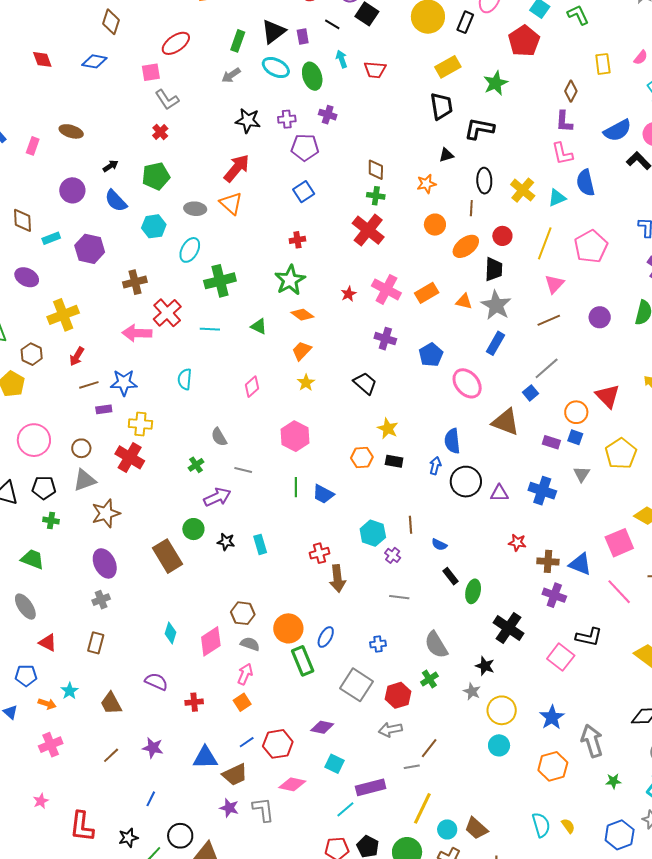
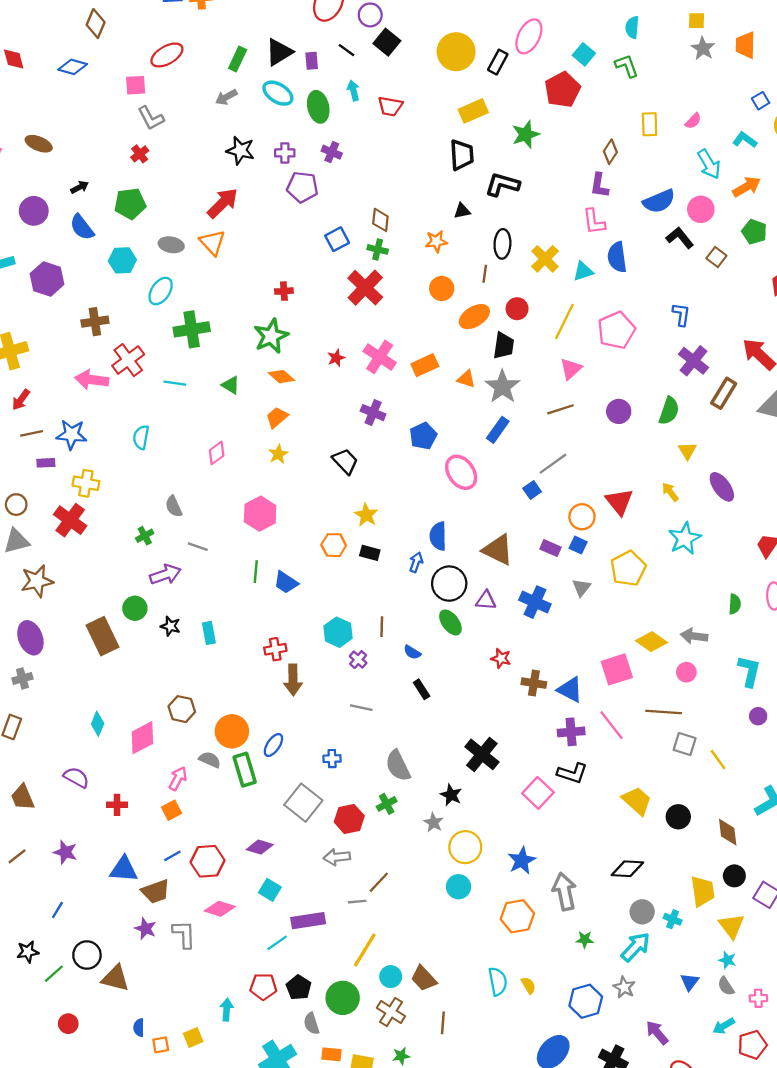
blue square: (304, 192) -> (337, 239), moved
brown triangle: (506, 422) -> (498, 550), moved
green ellipse: (473, 591) -> (450, 622), moved, turned -55
purple cross: (554, 595) -> (571, 732), moved, turned -30
gray semicircle: (250, 644) -> (210, 760), moved

